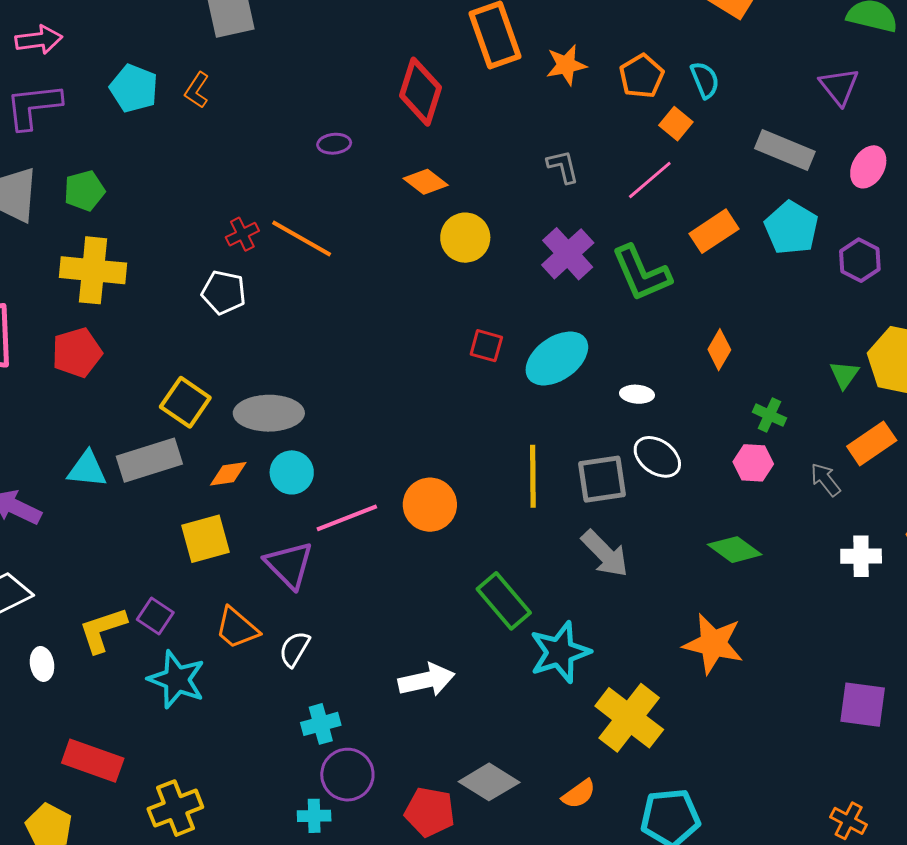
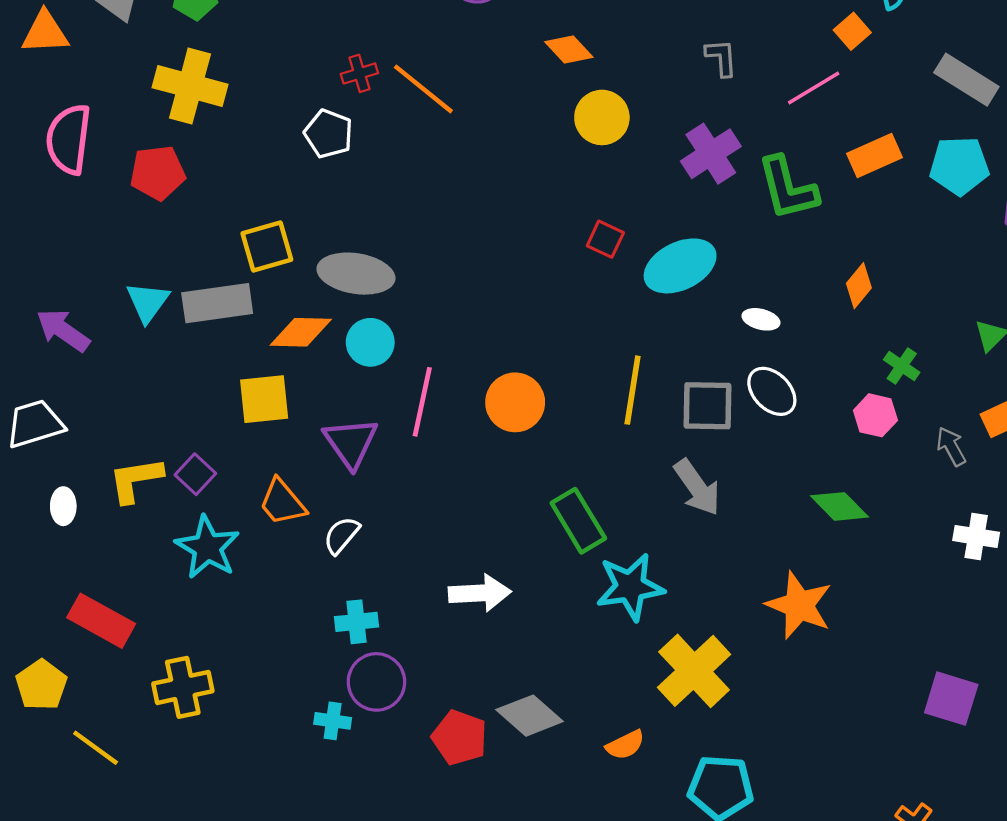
cyan pentagon: (791, 228) -> (959, 166), turned 30
yellow square: (185, 402) -> (267, 247), turned 30
cyan triangle: (87, 469) -> (148, 302), turned 51
orange diamond: (228, 474) -> (301, 332), size x1.4
pink line: (347, 518) -> (422, 402), turned -66

